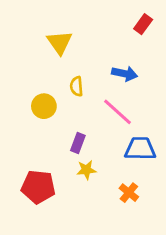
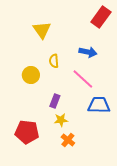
red rectangle: (143, 24) -> (101, 17), size x1.5
orange cross: (129, 193) -> (68, 140), moved

